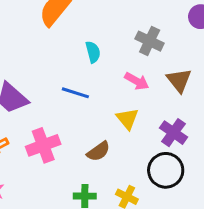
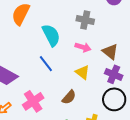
cyan semicircle: (93, 52) -> (51, 35), size x1.6
brown triangle: (179, 80) -> (110, 52), moved
blue line: (75, 93) -> (46, 64), turned 48

